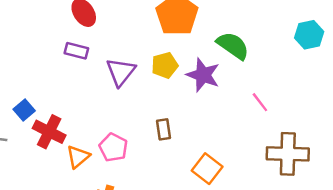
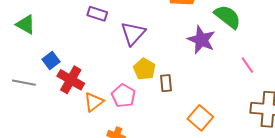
yellow pentagon: (165, 65) -> (144, 69), moved, turned -30

